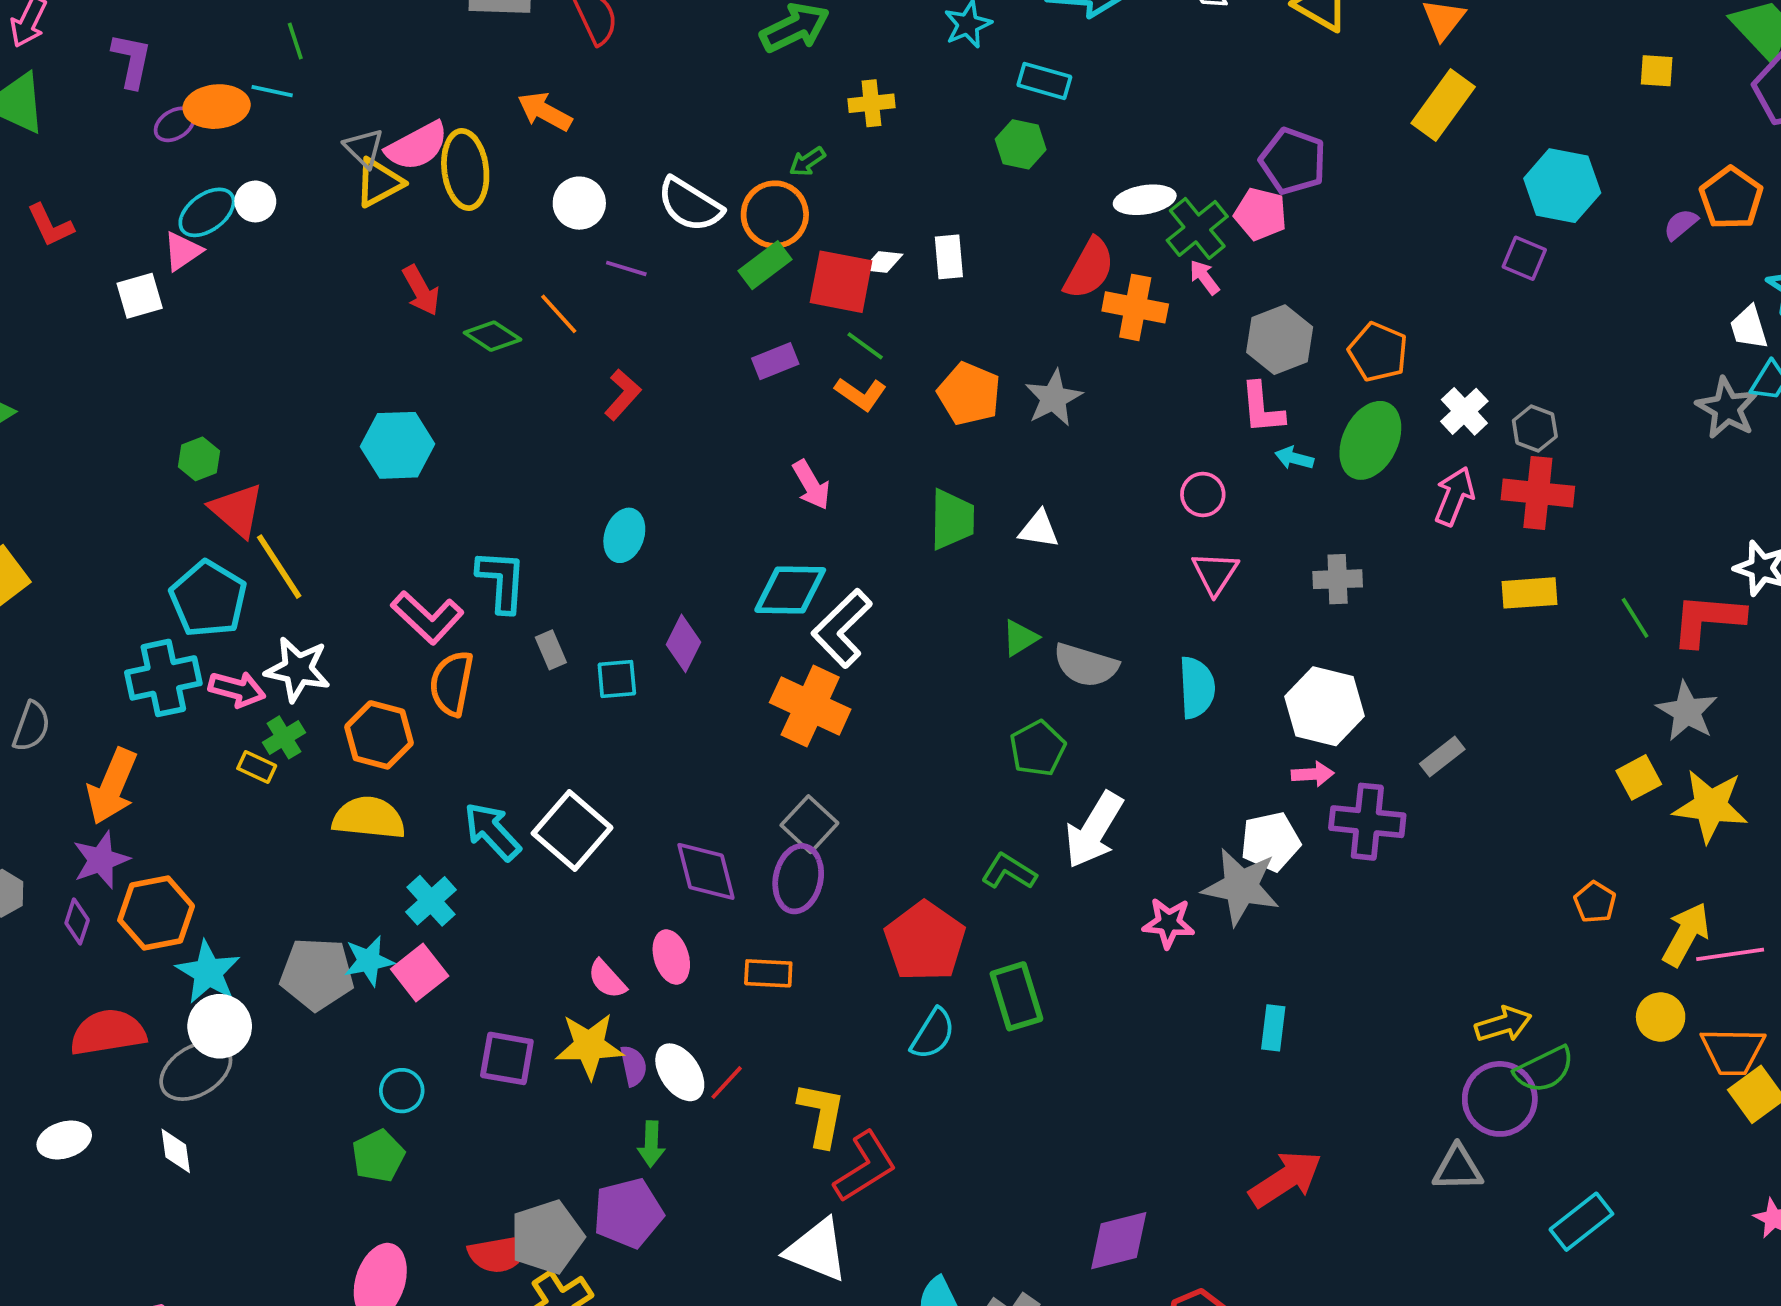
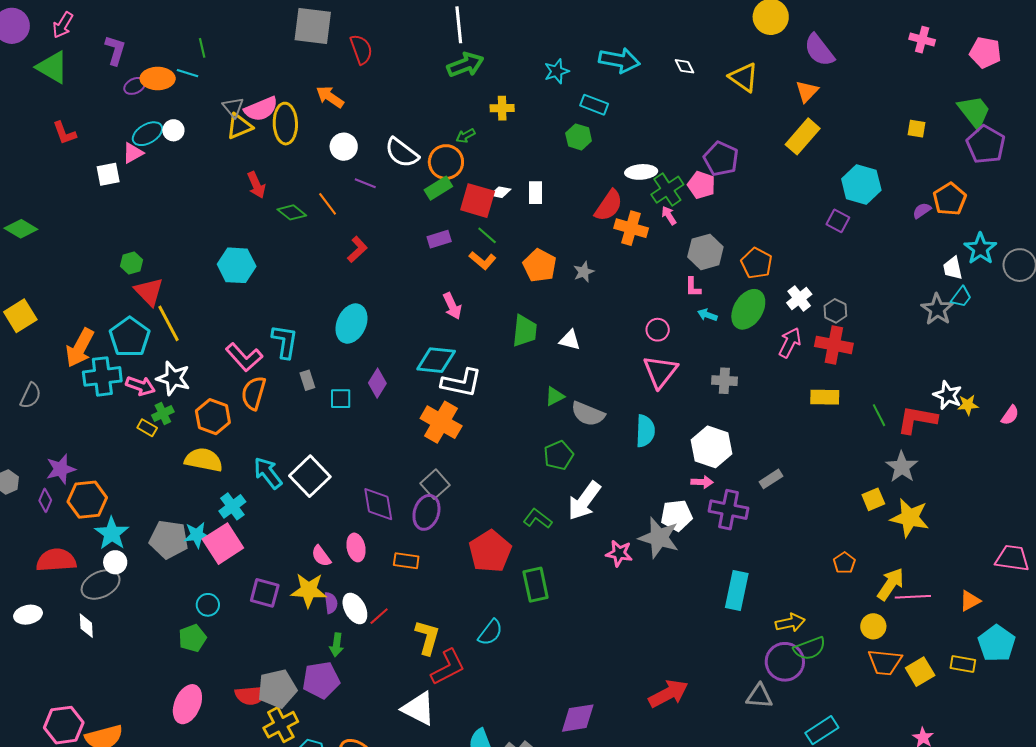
gray star: (1053, 398) -> (584, 272), size x0.7
pink L-shape: (1262, 408) -> (693, 287), size x0.7
cyan ellipse: (624, 535) -> (351, 324), size x1.4
pink triangle: (1215, 573) -> (660, 372), size x1.4
white L-shape: (842, 628) -> (461, 383), turned -129
orange arrow: (112, 786) -> (80, 348), moved
pink square: (420, 972) -> (223, 544), size x1.4
white circle: (220, 1026) -> (115, 562), size x0.7
cyan rectangle: (1273, 1028) -> (737, 591), moved, size x1.6
cyan semicircle: (933, 1034) -> (490, 632), moved
orange trapezoid: (1733, 1051) -> (885, 662), moved

